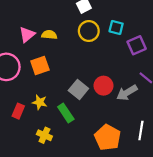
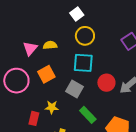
cyan square: (116, 28) -> (83, 63), moved, size x1.5
gray square: (78, 89) -> (75, 89), moved
green rectangle: (66, 113) -> (88, 115), moved

